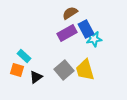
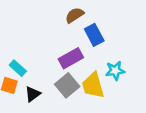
purple rectangle: (67, 33) -> (71, 58), moved
cyan star: (94, 39) -> (115, 71), moved

